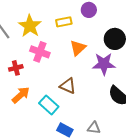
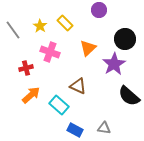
yellow rectangle: (64, 22) -> (65, 23), moved, turned 56
yellow star: (30, 26) -> (40, 26), size x0.6
purple star: (104, 64) -> (114, 64), turned -30

